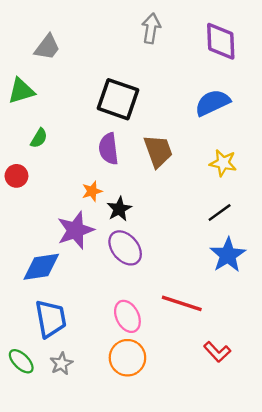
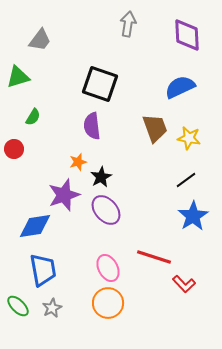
brown trapezoid: (158, 151) -> (155, 128), moved
red L-shape: (217, 352) -> (184, 284), moved

